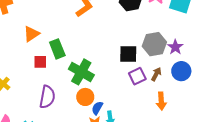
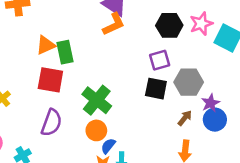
purple star: (175, 47) -> (210, 103), moved
green rectangle: (57, 49) -> (65, 52), moved
red square: (40, 62) -> (50, 80), size x1.6
purple square: (137, 76) -> (160, 60), moved

